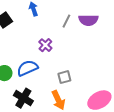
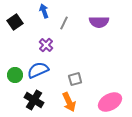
gray line: (66, 21) -> (64, 23), moved
purple cross: (45, 45) -> (46, 45), moved

